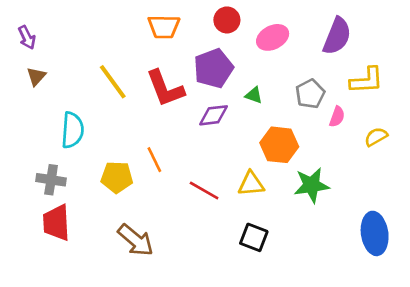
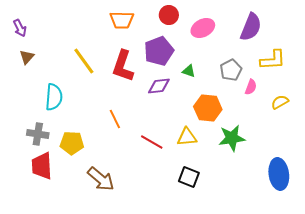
red L-shape: (165, 88) -> (123, 66), turned 40
yellow pentagon: (117, 177) -> (72, 143), moved

